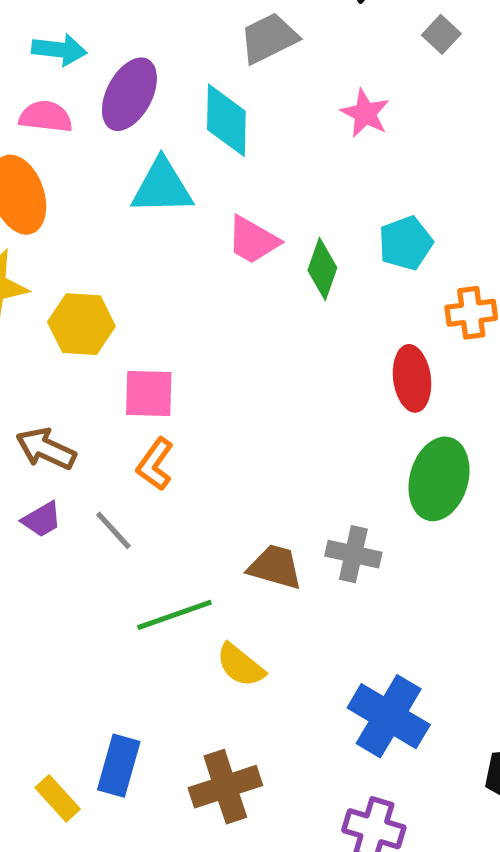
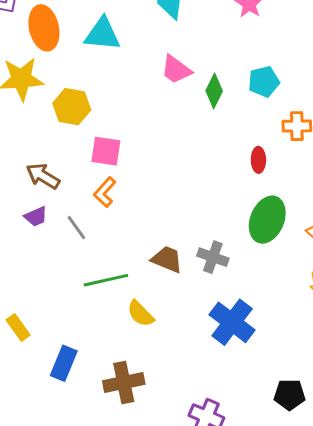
cyan triangle: (162, 187) -> (102, 34), moved
red ellipse: (412, 378) -> (258, 160), size x0.7
blue cross: (389, 716) -> (232, 322), moved
yellow rectangle: (58, 798) -> (18, 327), moved

